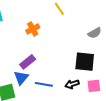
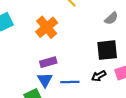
orange cross: (33, 29) -> (47, 27), size x1.5
purple rectangle: (28, 62) -> (48, 62), turned 35

